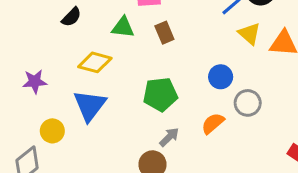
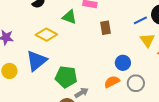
brown rectangle: (164, 33) -> (105, 28), moved
green pentagon: (160, 94) -> (66, 77), moved
orange semicircle: (213, 123) -> (112, 82), moved

